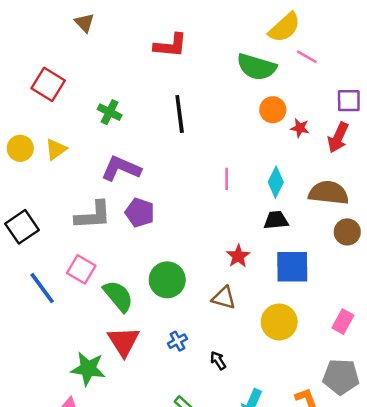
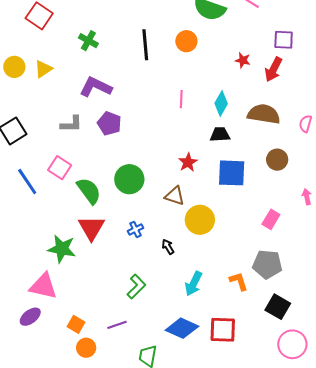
orange circle: (273, 110) -> (186, 41), moved
gray L-shape: (93, 215) -> (71, 124), size x0.7
brown circle: (347, 232) -> (277, 160), moved
yellow circle: (279, 322) -> (200, 220), moved

